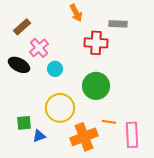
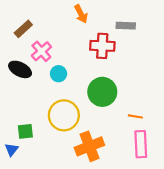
orange line: (109, 122) -> (135, 116), moved
blue triangle: (39, 136) -> (12, 150), moved, turned -32

